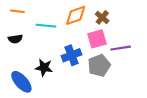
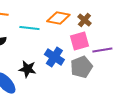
orange diamond: (76, 15) -> (58, 18), turned 30
blue cross: (72, 55) -> (54, 57), turned -36

